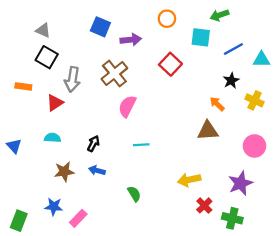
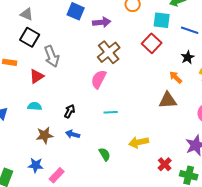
blue line: (233, 49) -> (190, 30), turned 48
red square: (170, 64) -> (152, 43), moved
brown cross: (114, 74) -> (109, 52), moved
gray arrow: (72, 79) -> (52, 56), turned -30
yellow arrow: (189, 180) -> (139, 142), moved

